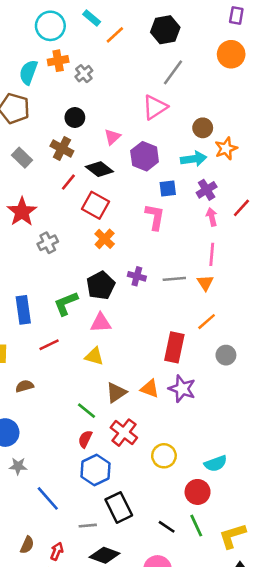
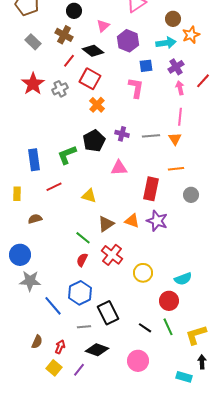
gray cross: (48, 243) -> (60, 89), moved
orange line: (207, 322) -> (176, 169), turned 35
pink triangle: (101, 323) -> (119, 168), moved
gray star: (18, 466) -> (30, 281), size x1.5
blue hexagon: (96, 470) -> (80, 293), moved

